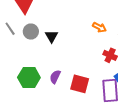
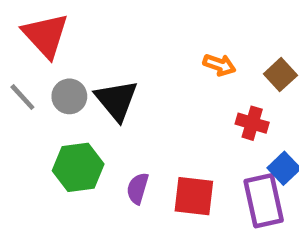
black triangle: (52, 36) -> (117, 100), size x1.5
green hexagon: (29, 78) -> (78, 167), moved

